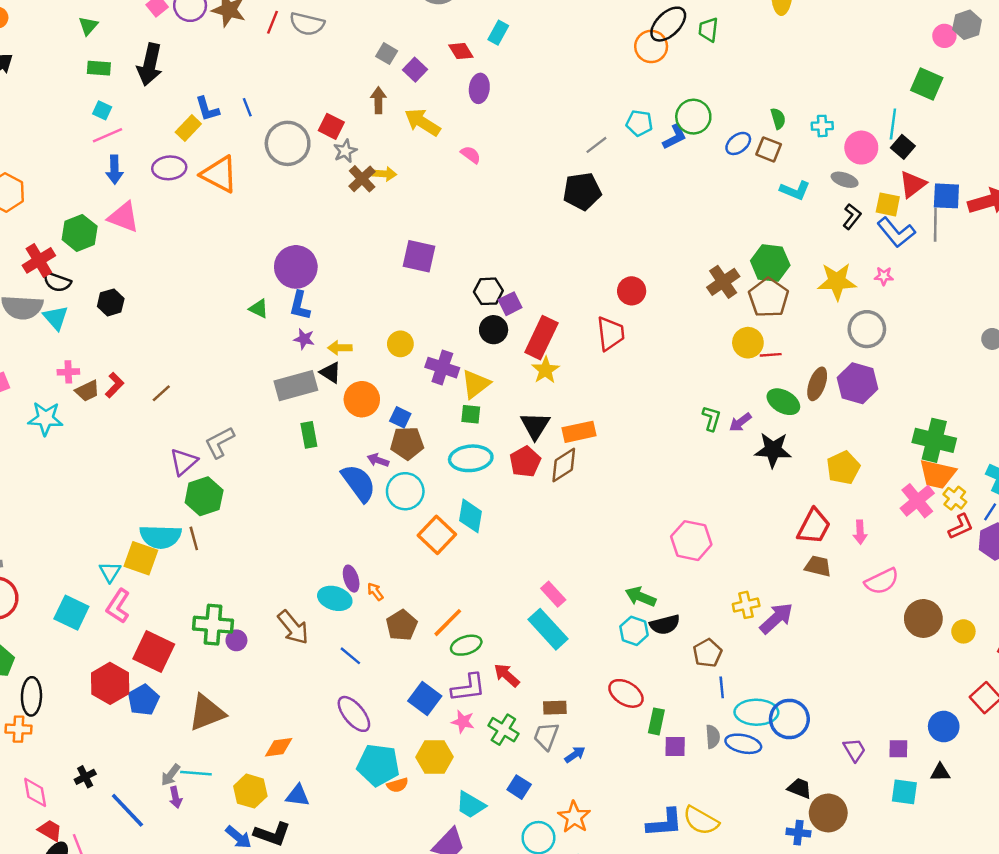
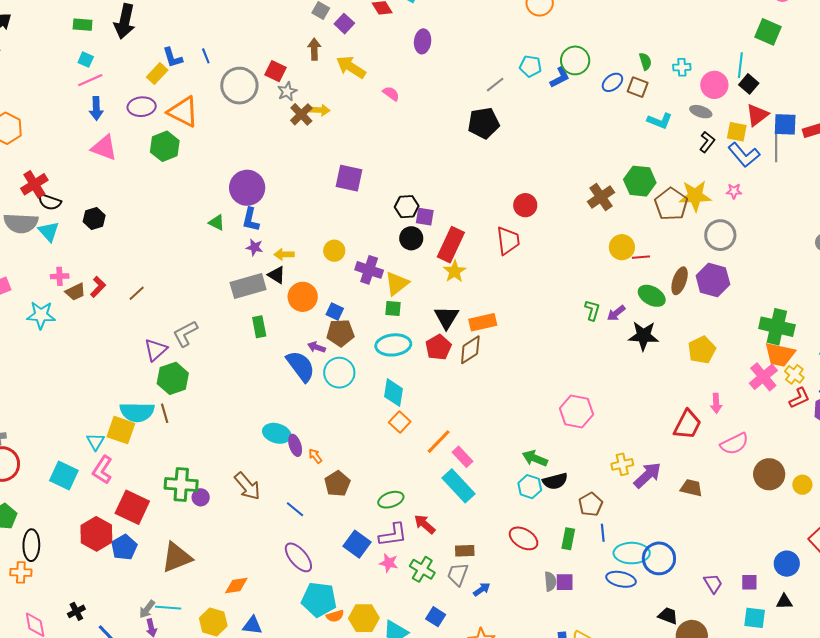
purple ellipse: (479, 88) -> (423, 41), moved
green hexagon: (80, 233) -> (165, 146), moved
brown pentagon: (769, 298) -> (671, 204), moved
purple square: (510, 304) -> (425, 217), turned 36
red trapezoid: (814, 526) -> (687, 425), moved
orange square: (437, 535) -> (400, 422), moved, size x0.7
brown trapezoid: (818, 566) -> (691, 488), moved
cyan ellipse: (335, 598) -> (277, 433), moved
orange line: (448, 623) -> (439, 442), moved
green rectangle: (656, 721) -> (568, 539), moved
gray semicircle: (713, 737) -> (550, 581), moved
yellow hexagon: (434, 757) -> (364, 618), moved

